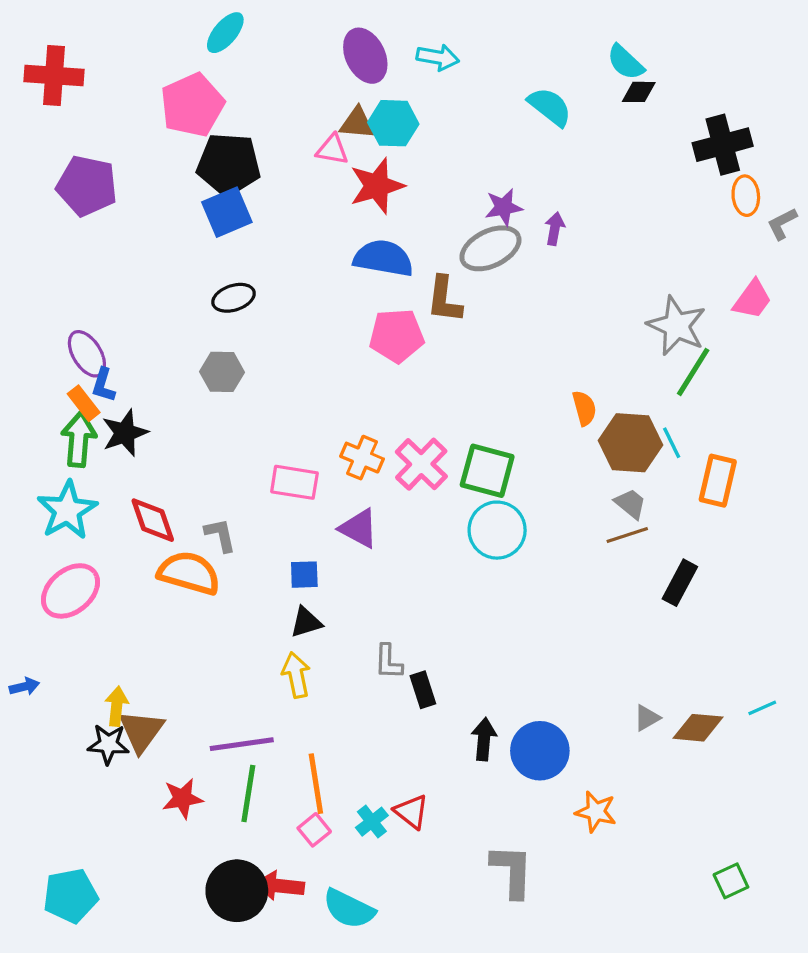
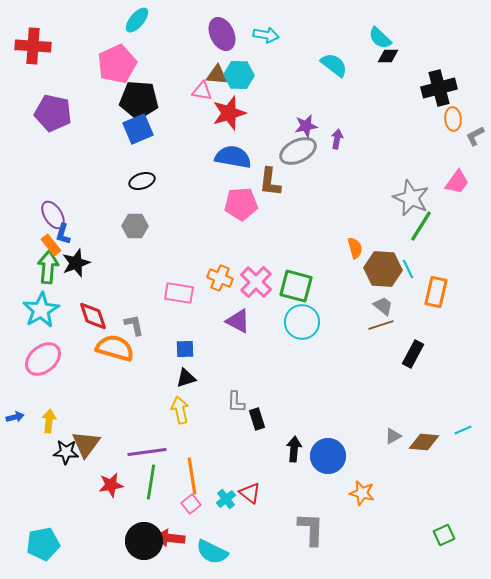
purple triangle: (359, 528) -> (238, 321), moved
yellow arrow: (117, 706) -> (49, 421), moved

